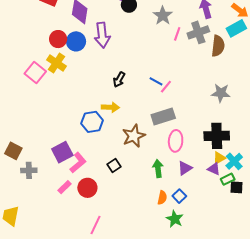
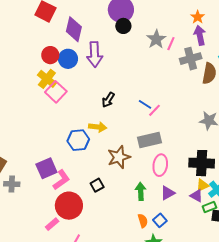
pink line: (177, 34) -> (171, 44), moved
pink square: (35, 72) -> (56, 92), moved
pink rectangle: (64, 187) -> (52, 224), moved
red circle: (87, 188) -> (69, 206), size x1.4
orange semicircle: (162, 198) -> (143, 221), turned -32

